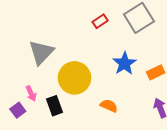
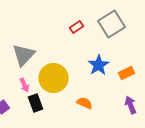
pink arrow: (31, 93) -> (25, 85), moved

